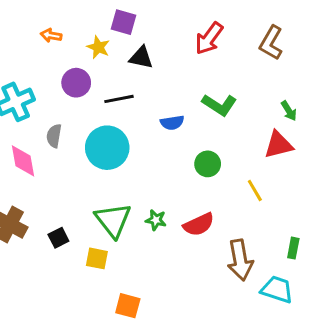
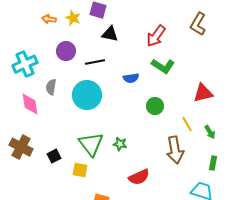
red arrow: (209, 38) -> (156, 36), moved
yellow star: (98, 47) -> (73, 18), moved
green arrow: (289, 111) -> (210, 132), moved
red semicircle: (199, 224) -> (139, 177), moved
brown arrow: (240, 260) -> (175, 150), moved

